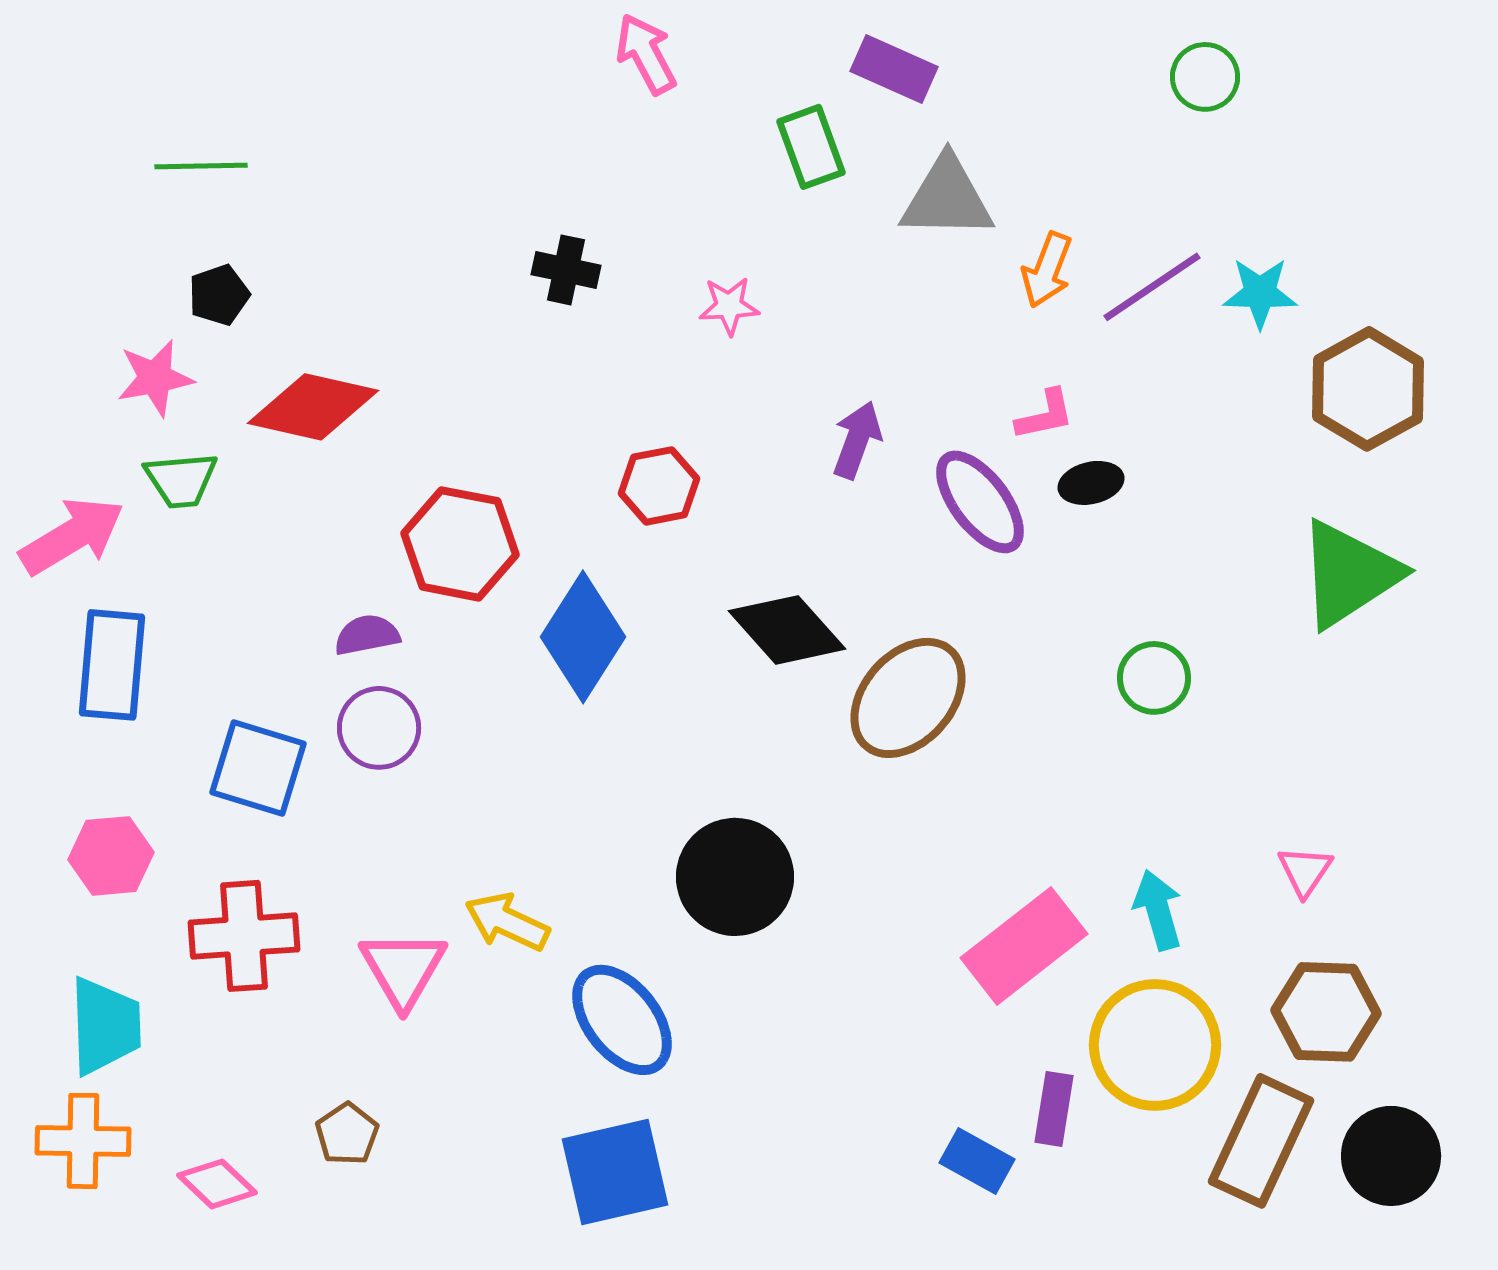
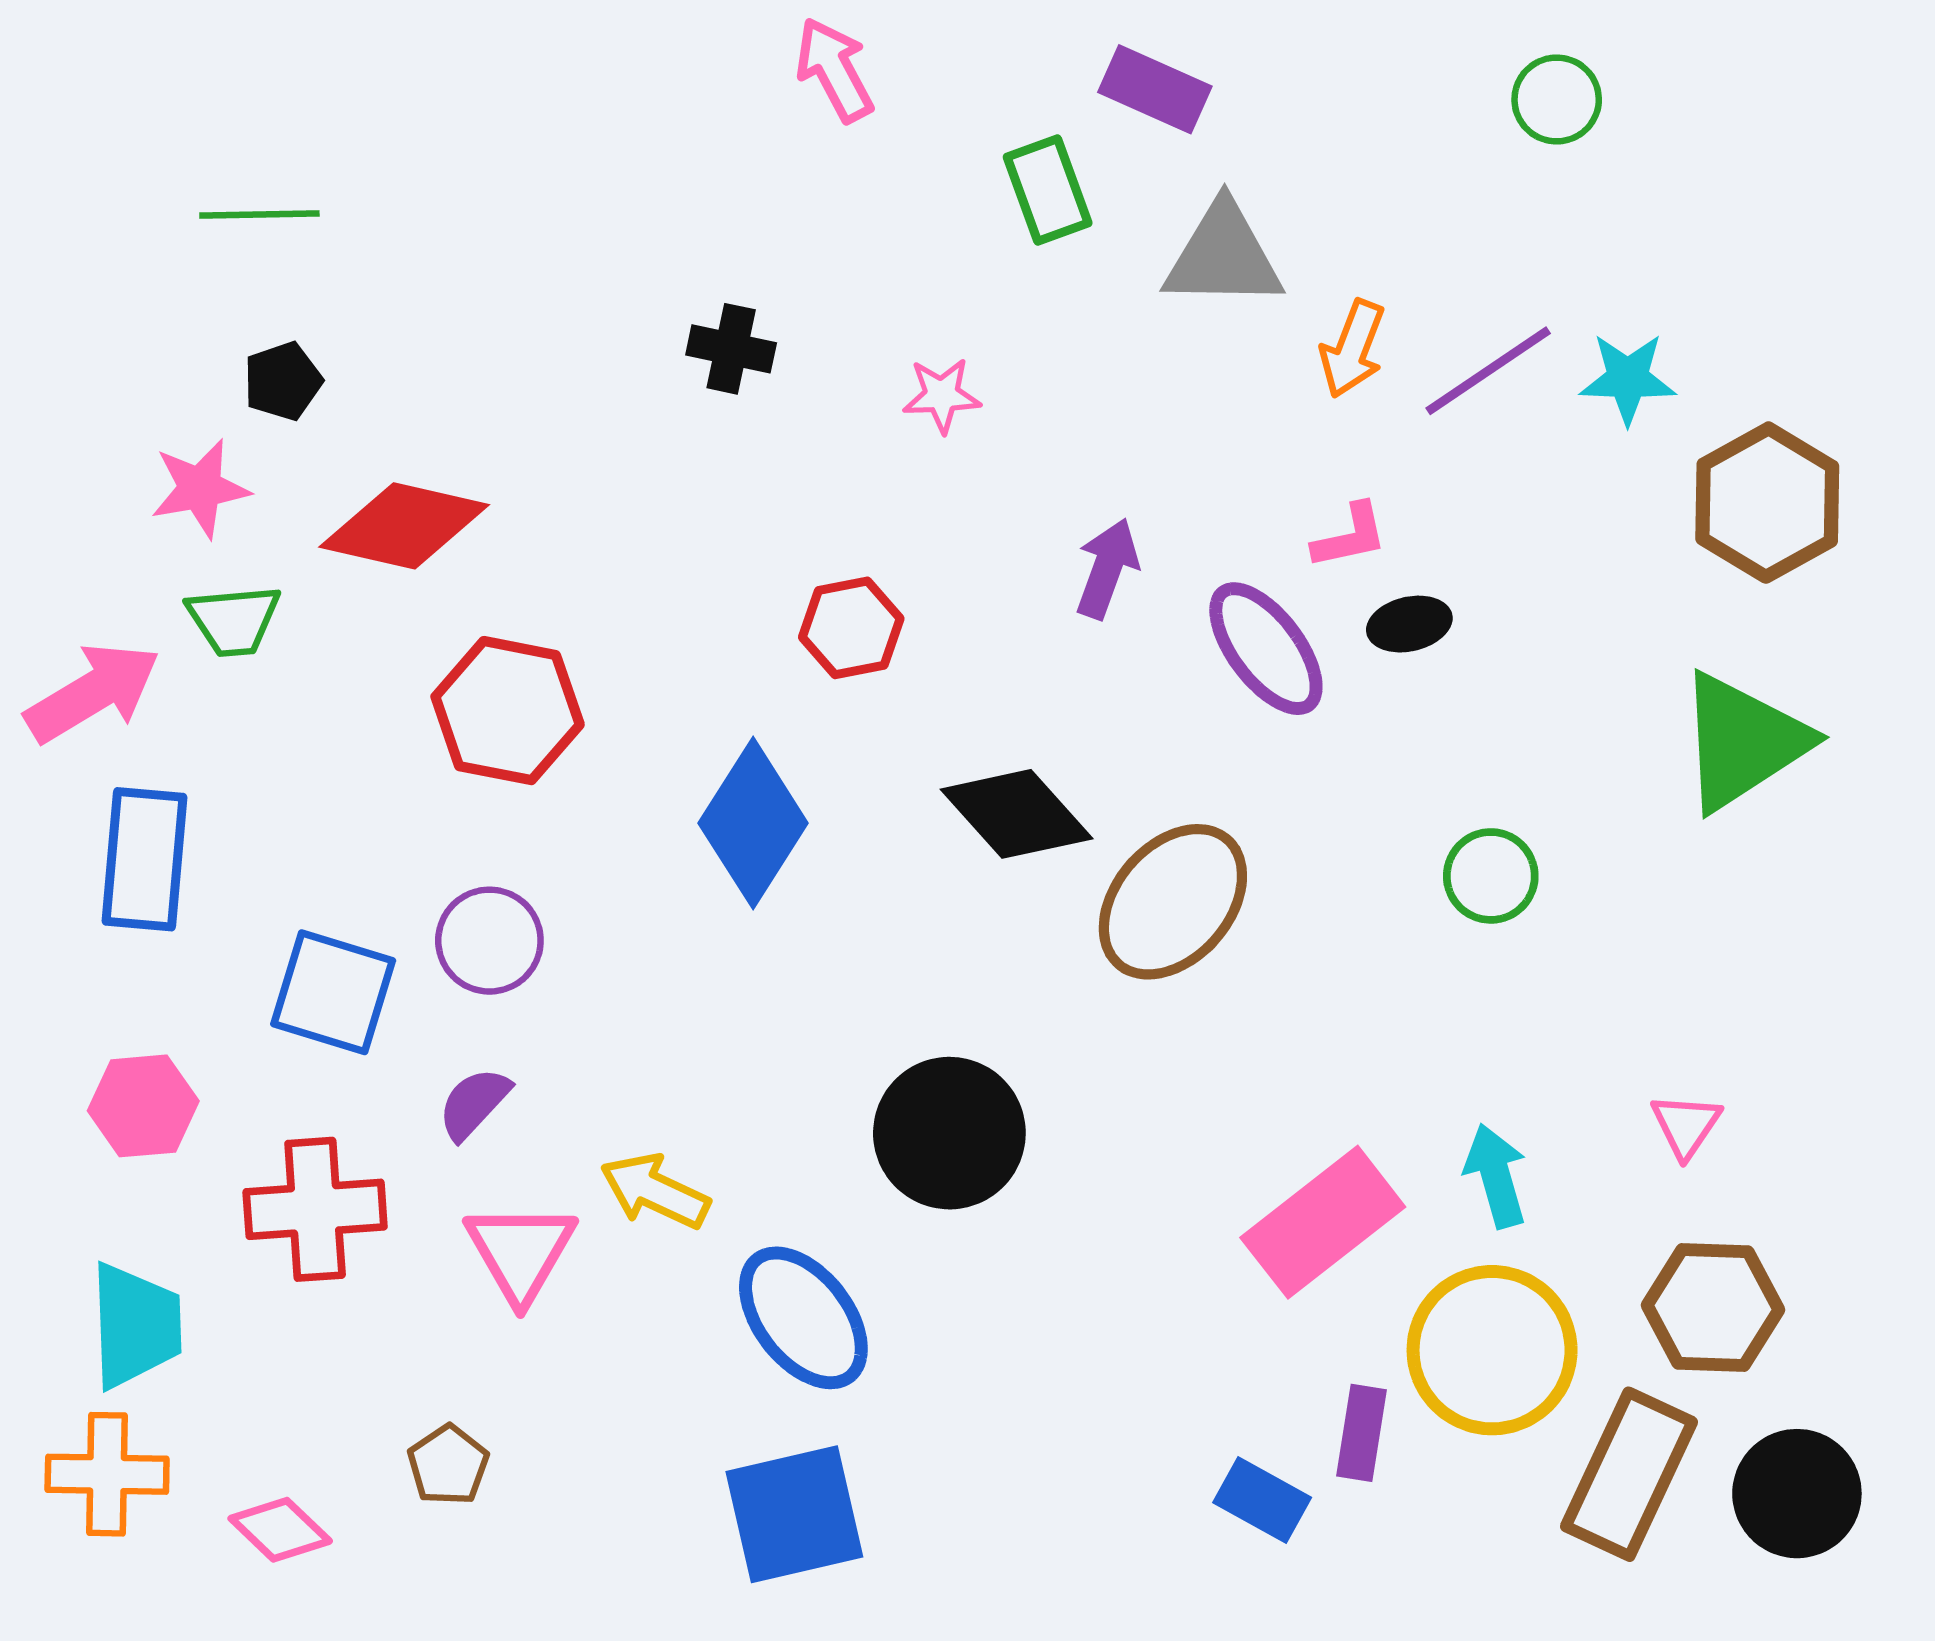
red hexagon: (460, 544) -> (508, 711), moved
purple semicircle: (367, 635) -> (474, 1103), moved, turned -36

